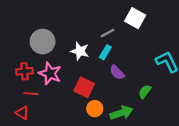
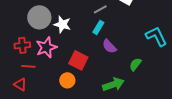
white star: (80, 51) -> (62, 24), moved
pink star: (50, 73) -> (46, 47), turned 30
orange circle: (95, 109) -> (67, 80), moved

